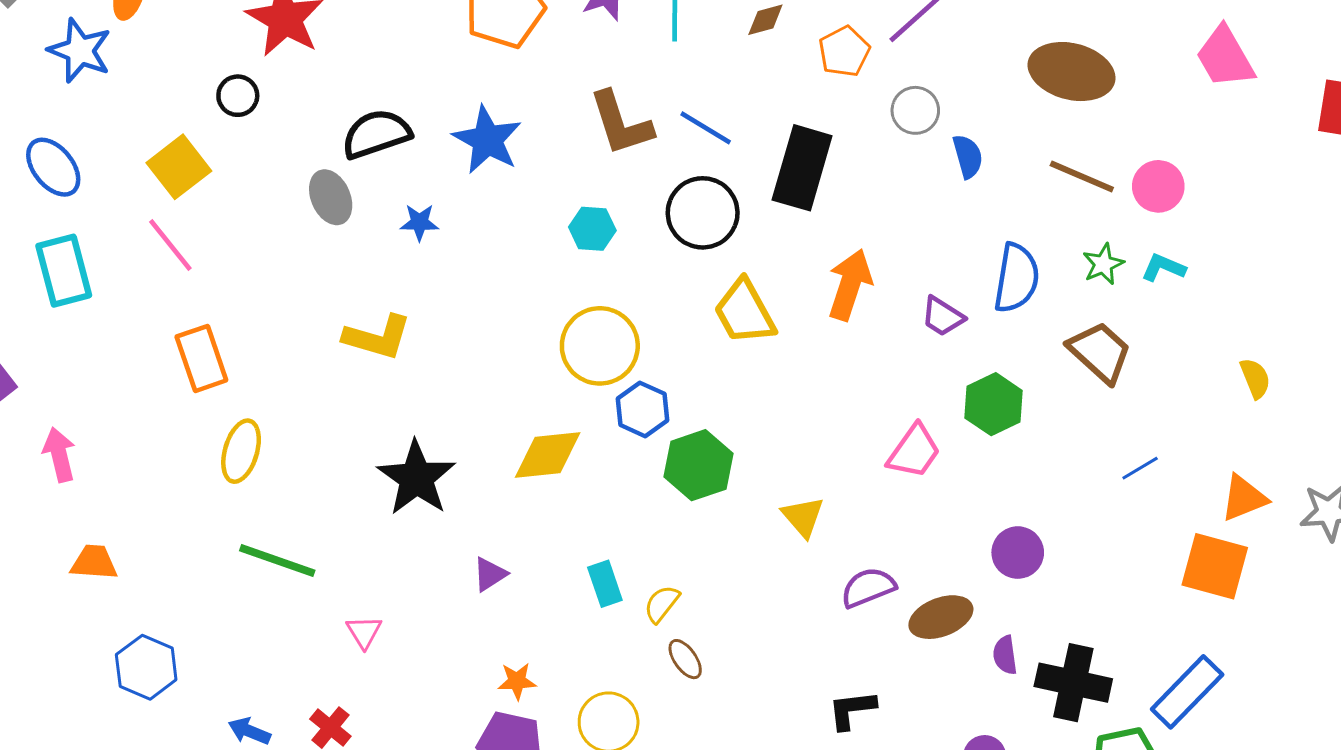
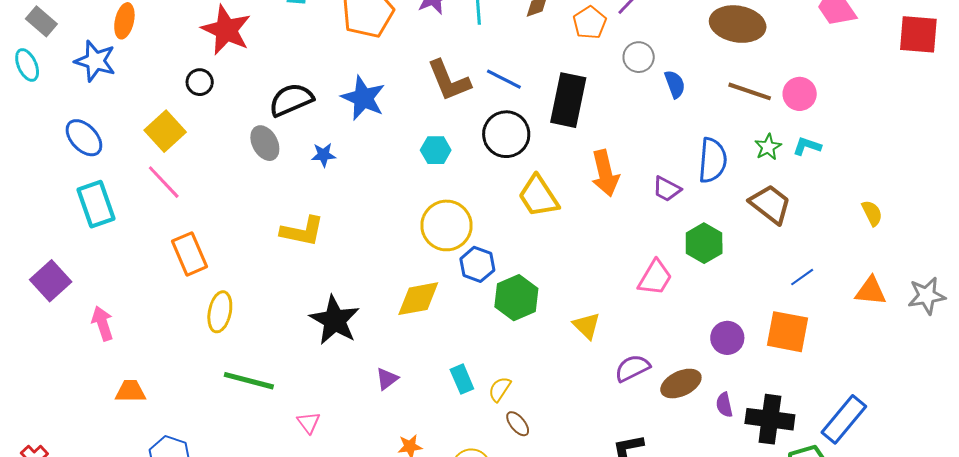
orange arrow: (850, 285) -> (605, 173), turned 153
orange triangle: (1244, 498) -> (871, 291), turned 32
orange square: (1215, 566) -> (788, 332), moved

